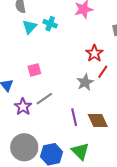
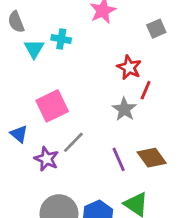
pink square: (34, 70) -> (52, 106), size x1.6

